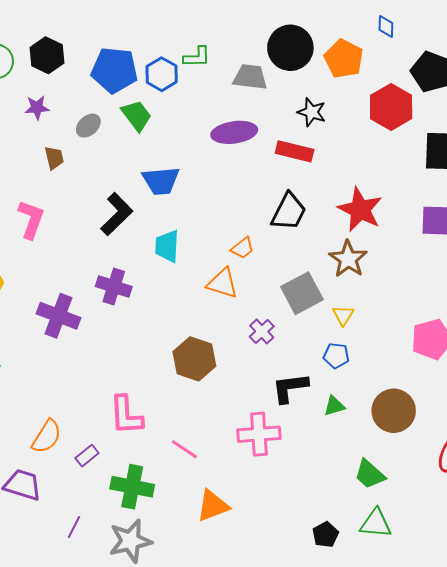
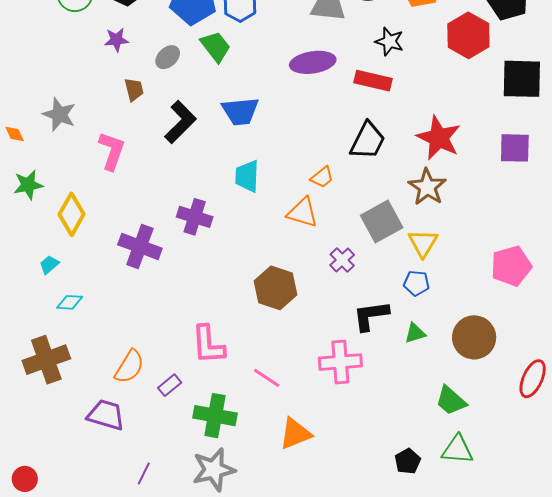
black L-shape: (117, 214) -> (180, 122), moved
yellow triangle: (343, 315) -> (423, 243), size x1.4
purple line: (74, 527) -> (144, 473), moved

